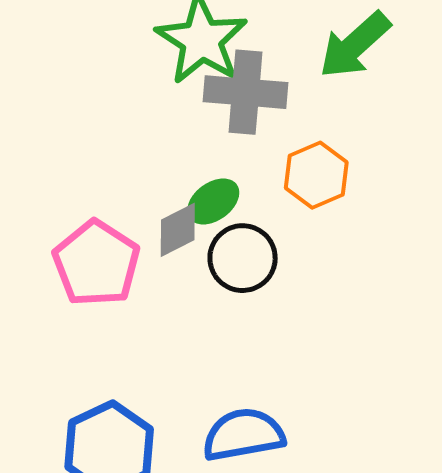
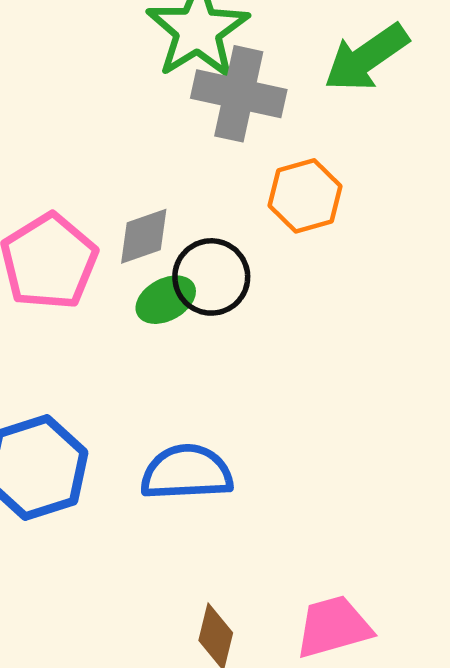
green ellipse: (213, 201) -> (166, 300), moved

